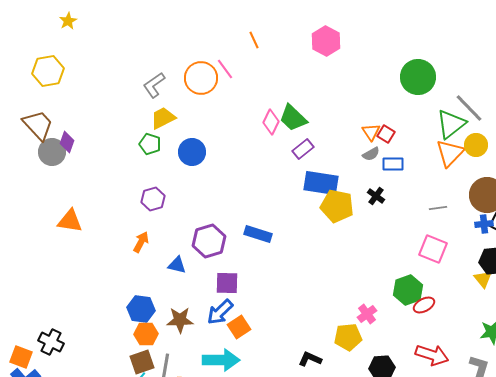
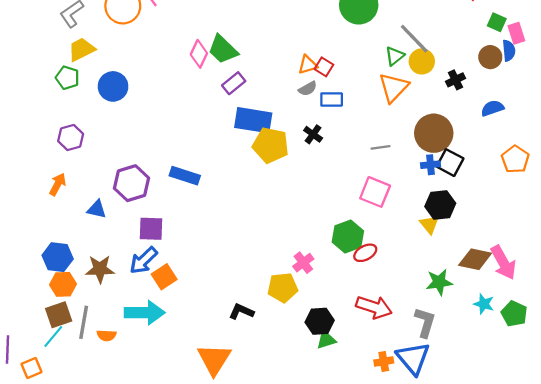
green triangle: (451, 124) -> (395, 56), size x0.6
orange triangle: (371, 132) -> (308, 65), turned 48
yellow circle: (476, 145) -> (422, 61), moved

